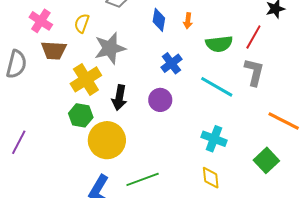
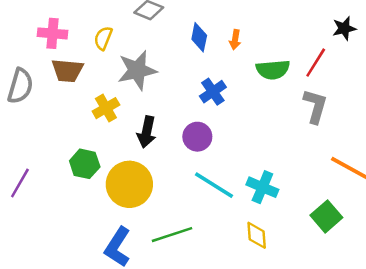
pink cross: (41, 21) -> (53, 33), turned -30
yellow cross: (86, 79) -> (106, 108), size x0.7
cyan line: (217, 87) -> (214, 185), moved
green hexagon: (81, 115) -> (85, 164), moved

